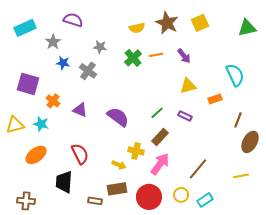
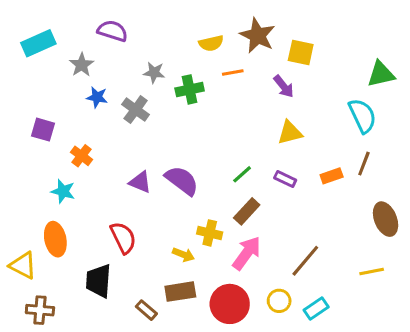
yellow square: (200, 23) -> (301, 52), moved, turned 36
green triangle: (247, 28) -> (381, 74), moved
orange line: (156, 55) -> (233, 73), moved
green cross: (133, 58) -> (190, 89), moved, turned 30
purple square: (28, 84) -> (43, 130), size x0.7
orange rectangle: (215, 99) -> (332, 176), moved
purple triangle: (80, 110) -> (140, 182), moved
brown line: (238, 120) -> (364, 164), moved
yellow triangle: (15, 125) -> (23, 265), moved, turned 42
brown ellipse: (250, 142) -> (386, 219), turned -50
orange ellipse: (36, 155) -> (55, 239), turned -65
brown rectangle: (95, 201) -> (146, 310), turned 32

